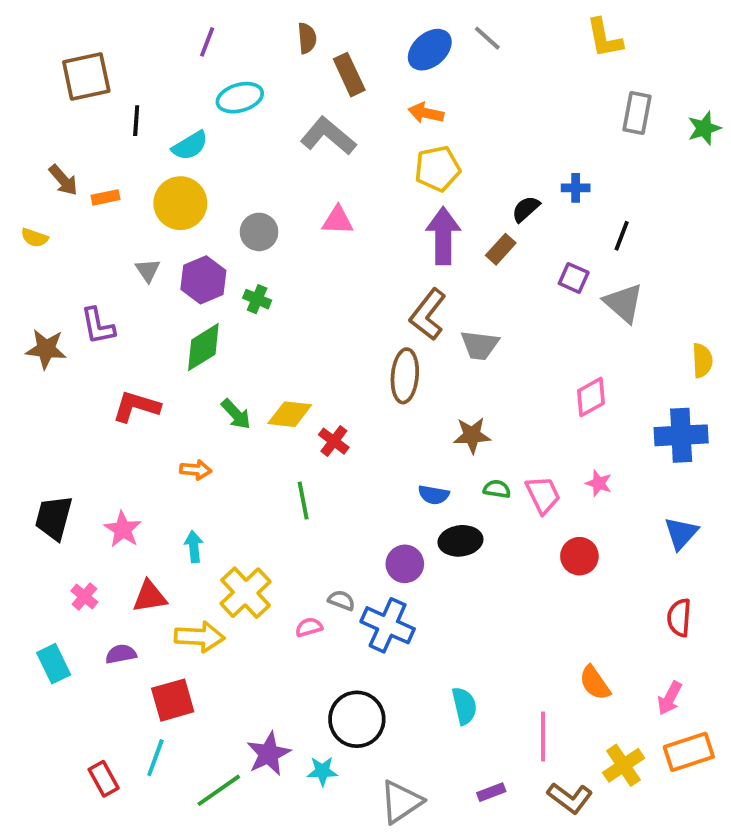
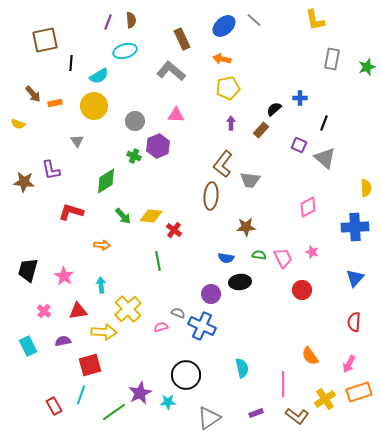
brown semicircle: (307, 38) -> (131, 20), moved
purple arrow: (443, 236) -> (231, 123), size x0.5
purple hexagon: (203, 280) -> (158, 146), moved

